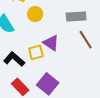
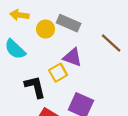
gray rectangle: (76, 16) -> (69, 23), moved, turned 42
black L-shape: (14, 59) -> (35, 87), turned 50

